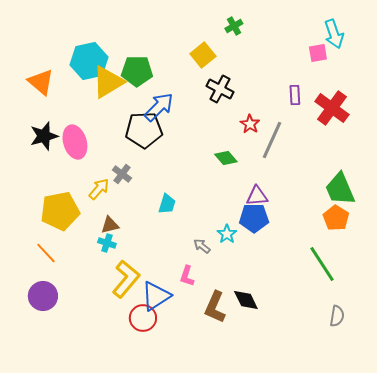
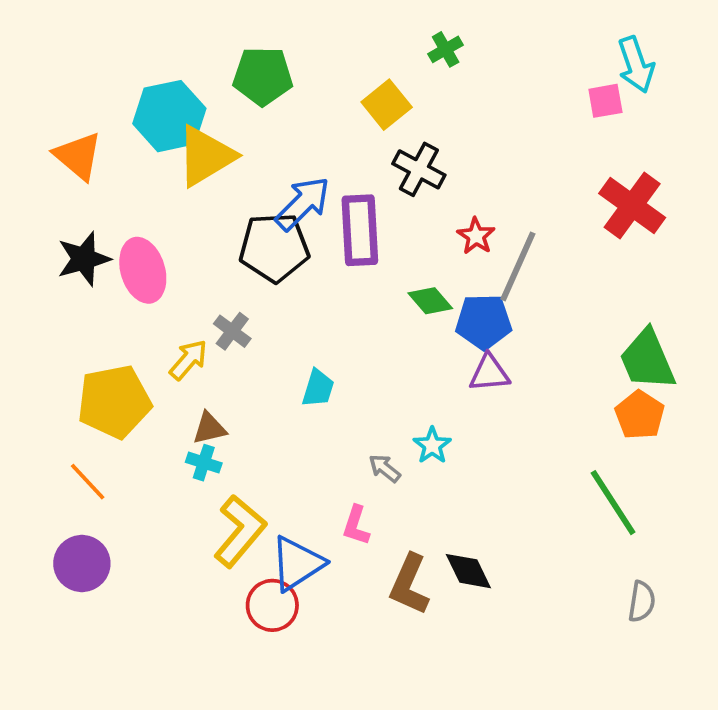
green pentagon: (137, 71) -> (263, 76), moved
purple rectangle: (295, 95) -> (360, 230), moved, size x1.8
blue pentagon: (254, 218) -> (484, 322), moved

